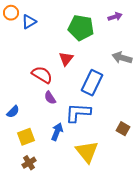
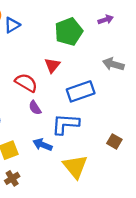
green pentagon: (81, 28) -> (69, 32), turned -30
blue rectangle: (92, 83) -> (81, 91), turned 45
blue arrow: (57, 132) -> (43, 145), turned -90

